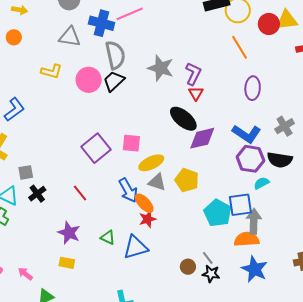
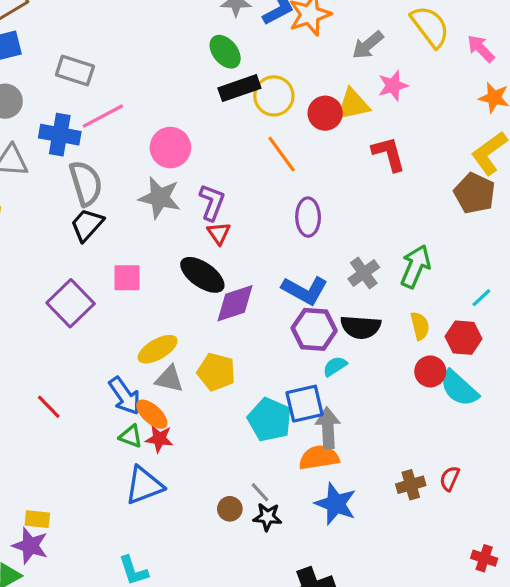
pink circle: (89, 80) -> (170, 148), moved
pink square: (131, 143) -> (127, 278), moved
purple square: (96, 148) -> (71, 303), moved
red star: (148, 219) -> (159, 439), turned 30
purple star: (69, 233) -> (30, 546), moved
green triangle: (108, 237) -> (131, 436), moved

